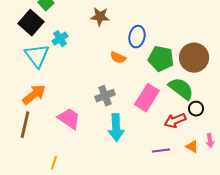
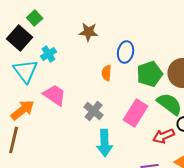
orange semicircle: (118, 58) -> (107, 73), turned 70
green pentagon: (161, 59) -> (150, 74), turned -30
gray cross: (105, 96) -> (94, 111), turned -30
pink trapezoid: (69, 119) -> (55, 95), moved

